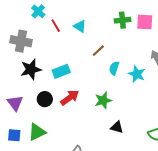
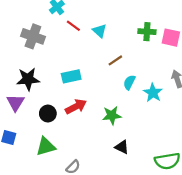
red line: (56, 26) -> (73, 26), turned -32
black star: (31, 69) -> (28, 79), moved
black circle: (45, 99) -> (48, 114), moved
green triangle: (37, 132) -> (46, 146), moved

